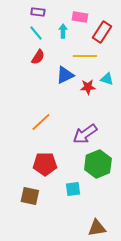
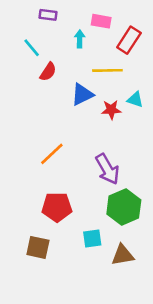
cyan line: (36, 33) -> (32, 48), moved
purple arrow: (85, 134) -> (107, 169), turned -85
brown triangle: (97, 228) -> (123, 255), moved

